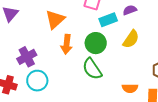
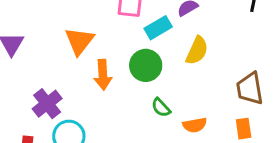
green semicircle: (92, 69) -> (161, 108), moved, size x0.6
orange semicircle: (130, 88) -> (195, 125), moved

